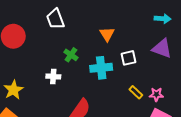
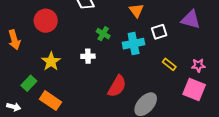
yellow star: (13, 90) -> (51, 61), moved
pink star: (156, 94) -> (198, 65), moved

